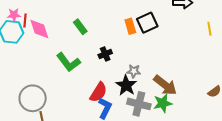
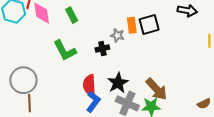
green rectangle: (80, 27) -> (72, 15), moved
gray star: (134, 71) -> (117, 35), moved
red semicircle: (98, 92) -> (89, 85), turned 135

